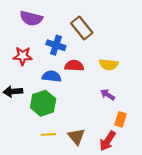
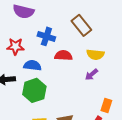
brown rectangle: (82, 28) -> (81, 25), moved
blue semicircle: (52, 76) -> (32, 65), moved
purple arrow: (108, 95) -> (91, 74), moved, turned -72

